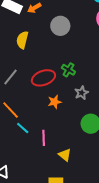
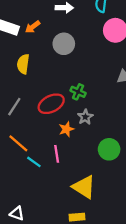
gray star: (82, 93) -> (85, 117), moved
pink line: (44, 138) -> (57, 154), moved
yellow triangle: (65, 155) -> (84, 187), size x1.6

